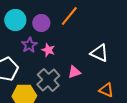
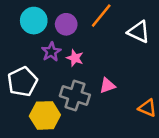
white triangle: (99, 53) -> (139, 32), moved
gray cross: (48, 80) -> (75, 95), turned -30

